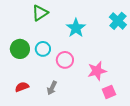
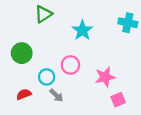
cyan cross: (118, 21) -> (128, 23), turned -30
cyan circle: (43, 49) -> (47, 77), moved
gray arrow: (52, 88) -> (56, 95), turned -72

